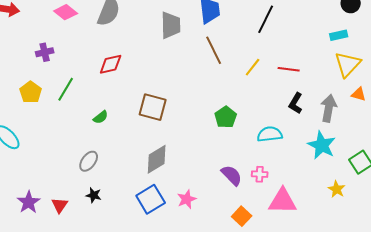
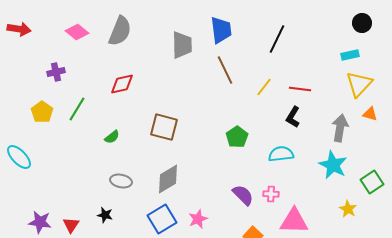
black L-shape: (296, 103) -> (293, 117), moved
gray ellipse: (89, 161) -> (121, 181), moved, turned 65
purple star: (29, 202) -> (40, 222), turned -30

